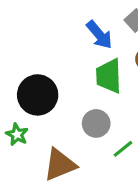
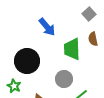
blue arrow: (99, 35) -> (47, 27), moved

